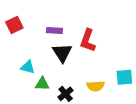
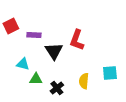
purple rectangle: (54, 31) -> (34, 35), moved
yellow semicircle: (96, 86) -> (84, 81), turned 98

